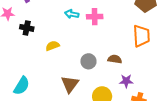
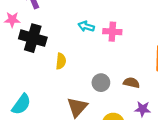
black cross: (27, 28) -> (33, 38), size x1.6
yellow semicircle: (52, 46) -> (61, 61), turned 112

